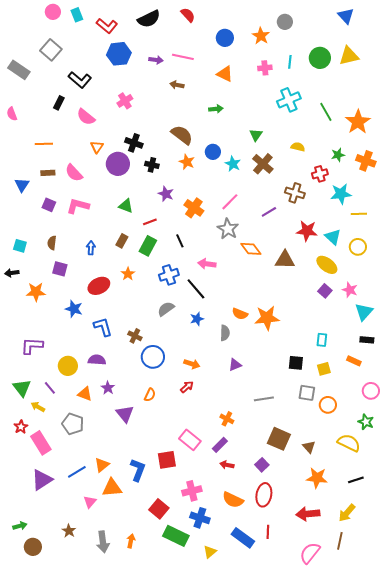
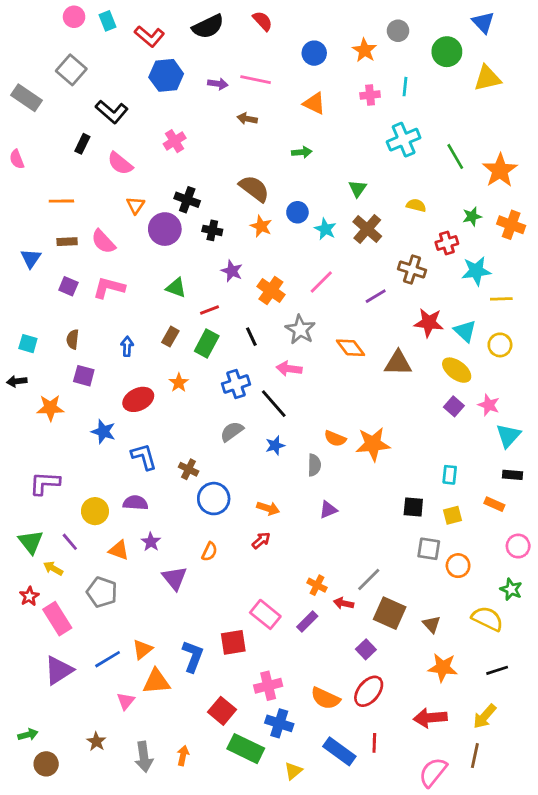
green circle: (320, 58) -> (447, 52), moved
gray star: (228, 229) -> (300, 330), moved
gray line: (264, 399) -> (369, 580), moved, turned -36
red arrow: (227, 465) -> (344, 603), moved
red ellipse: (264, 495) -> (369, 691), turned 30

